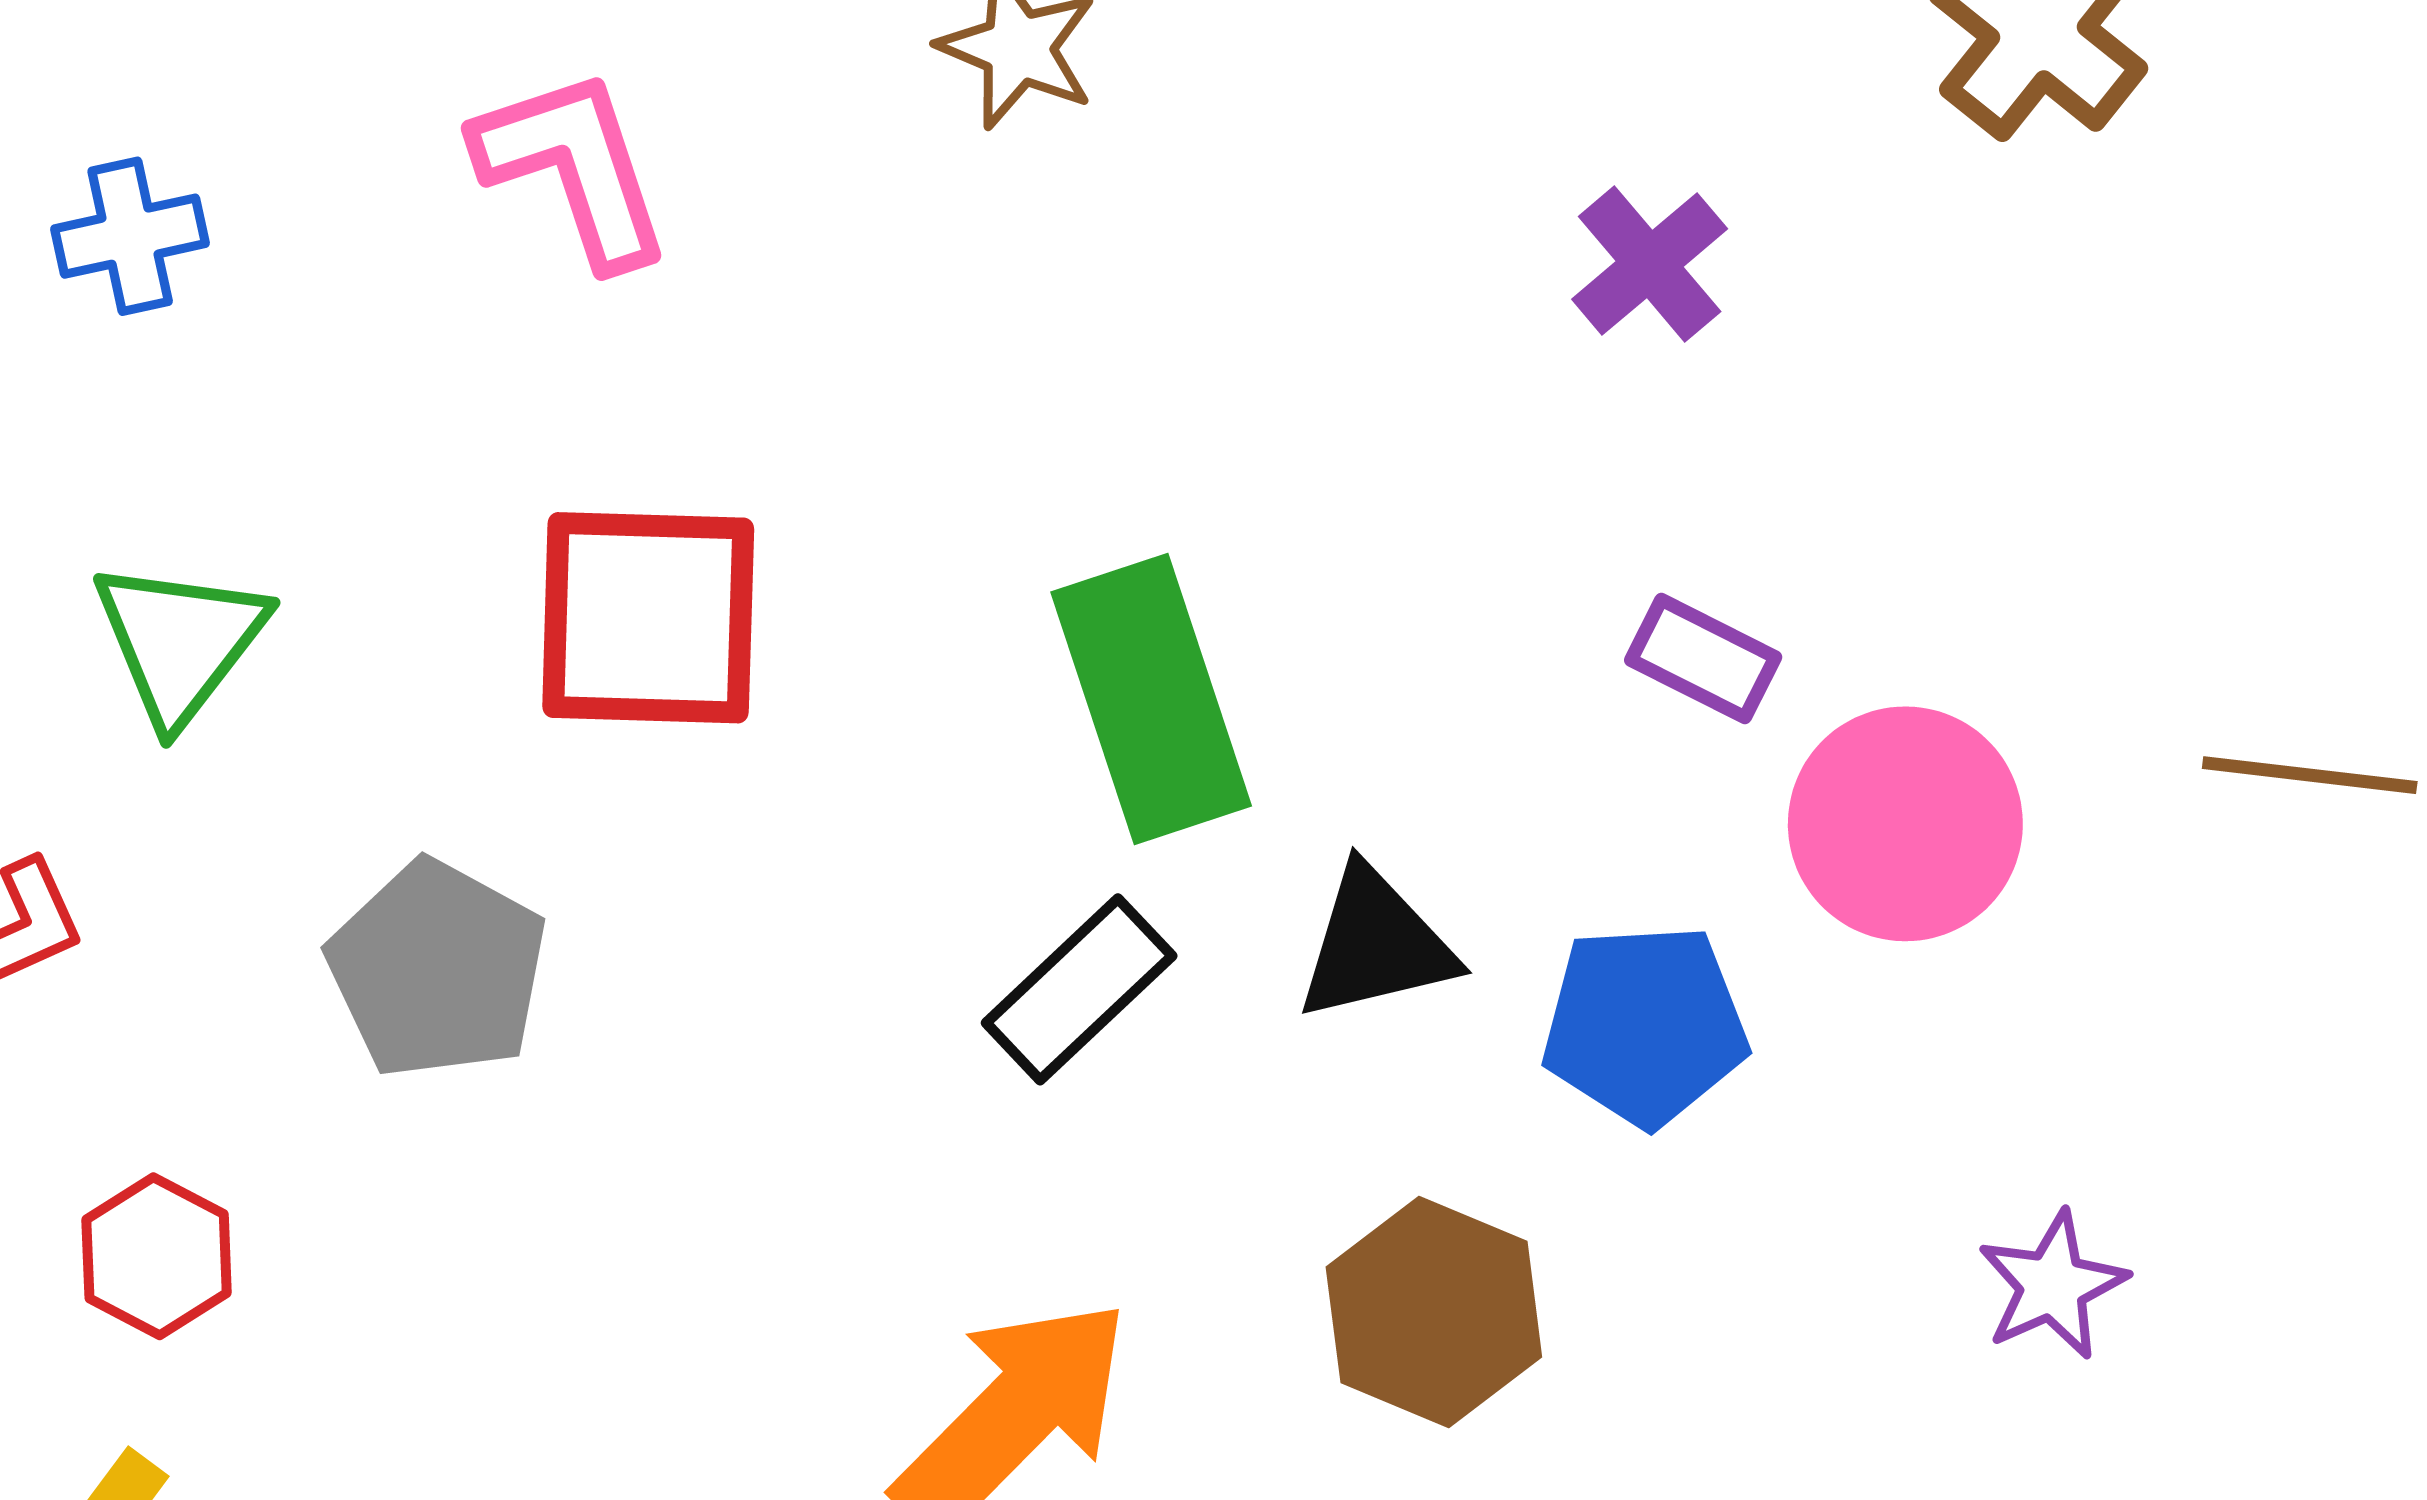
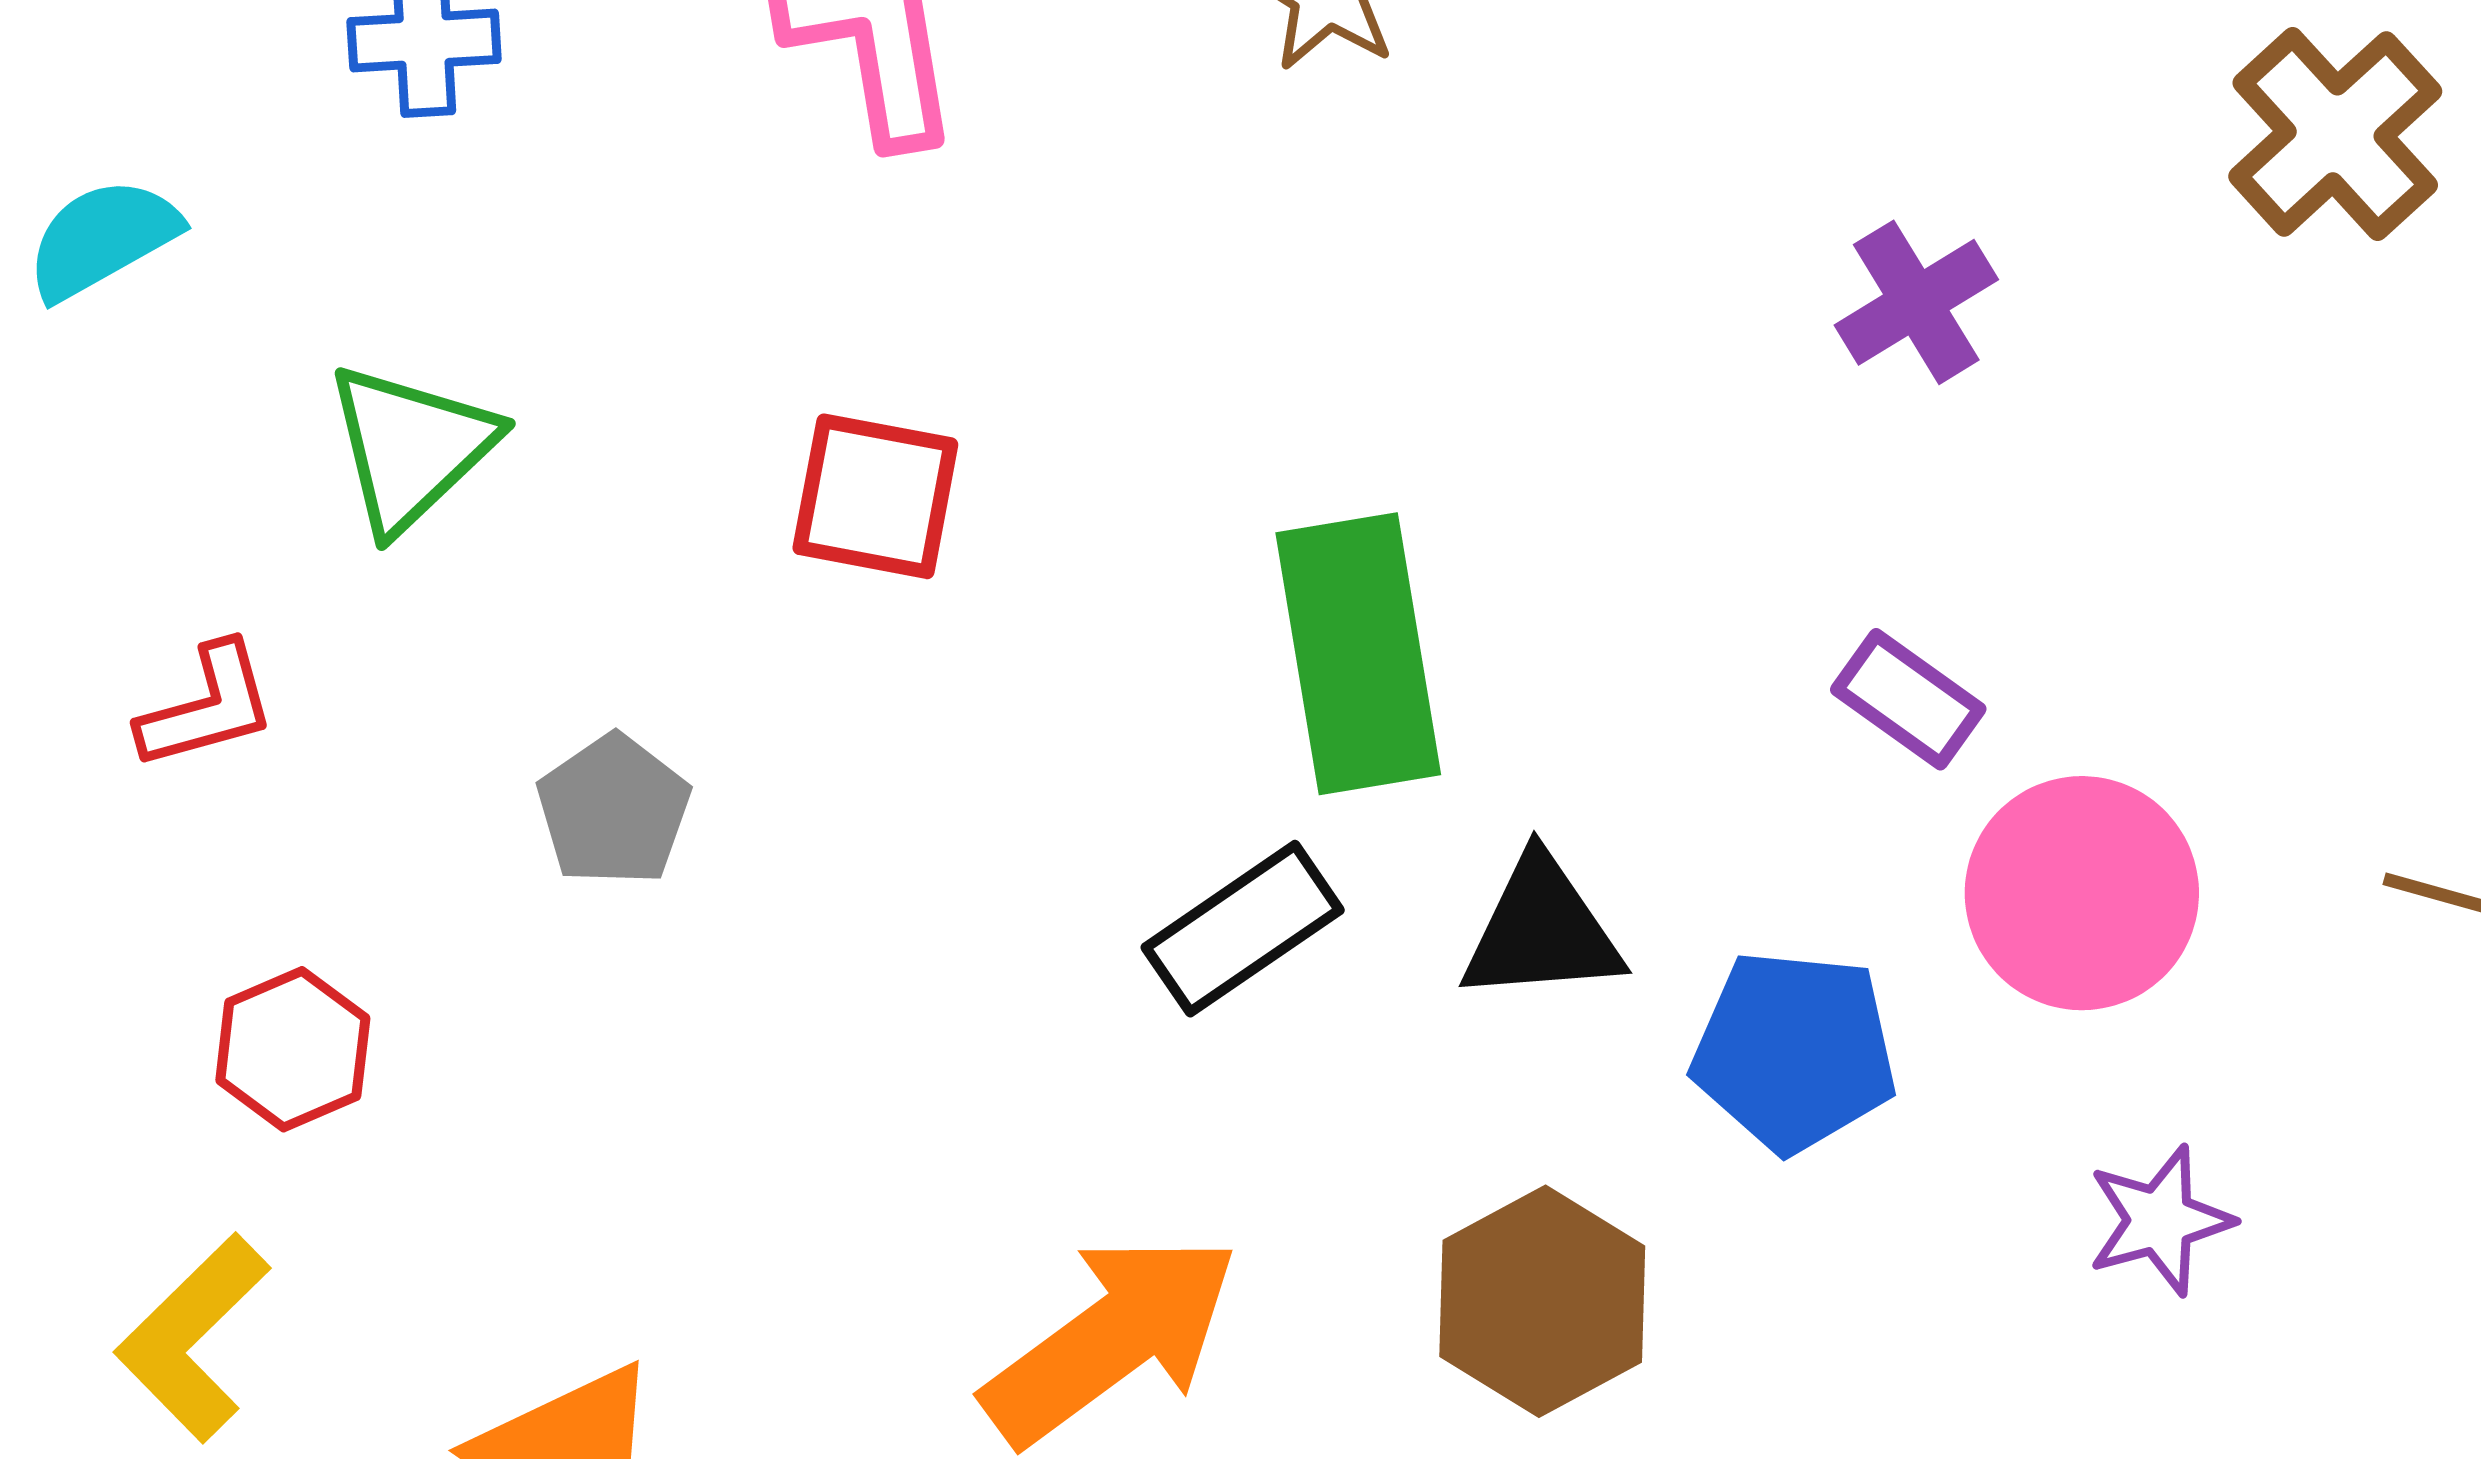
red square: (648, 618) -> (875, 496), size x0.7
gray pentagon: (437, 969) -> (614, 810), size x0.7
purple star: (2052, 1285) -> (2160, 1220), moved

